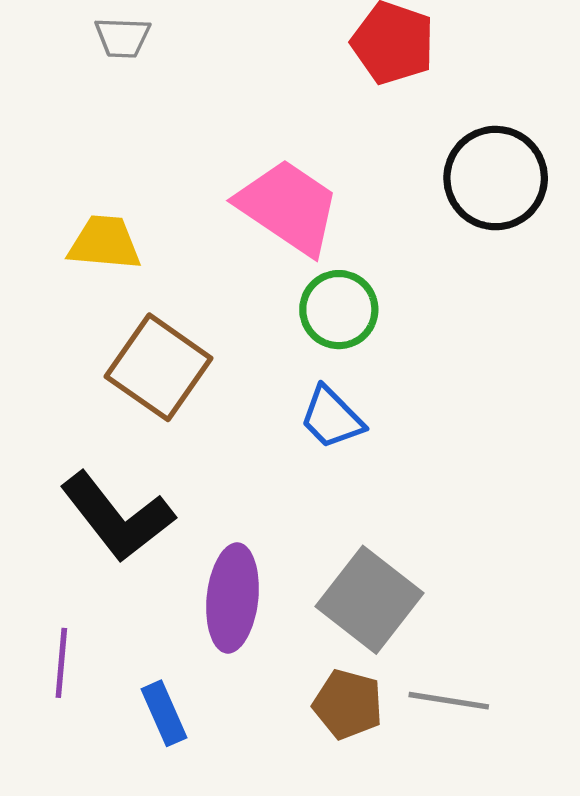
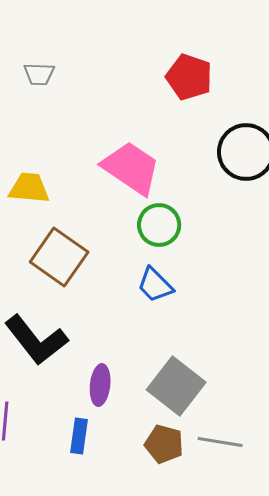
purple ellipse: (232, 598) -> (100, 385), size x0.7
blue rectangle: (164, 713) -> (79, 436), moved, turned 32

